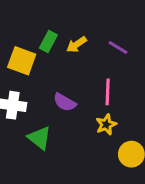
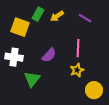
purple semicircle: (65, 102) -> (49, 55), turned -77
green triangle: (39, 138) -> (32, 79), turned 30

